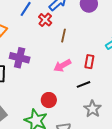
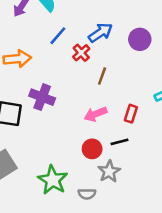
red circle: (49, 100) -> (92, 149), moved
gray star: (92, 109) -> (109, 171), moved

